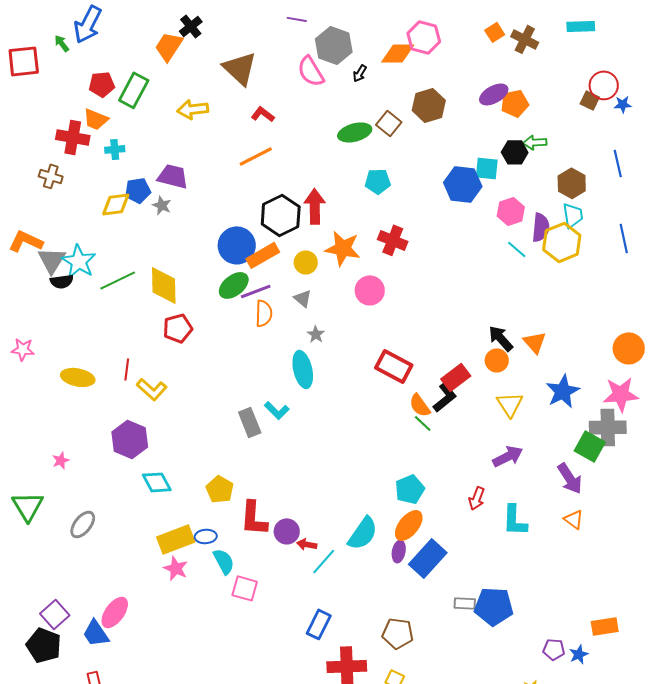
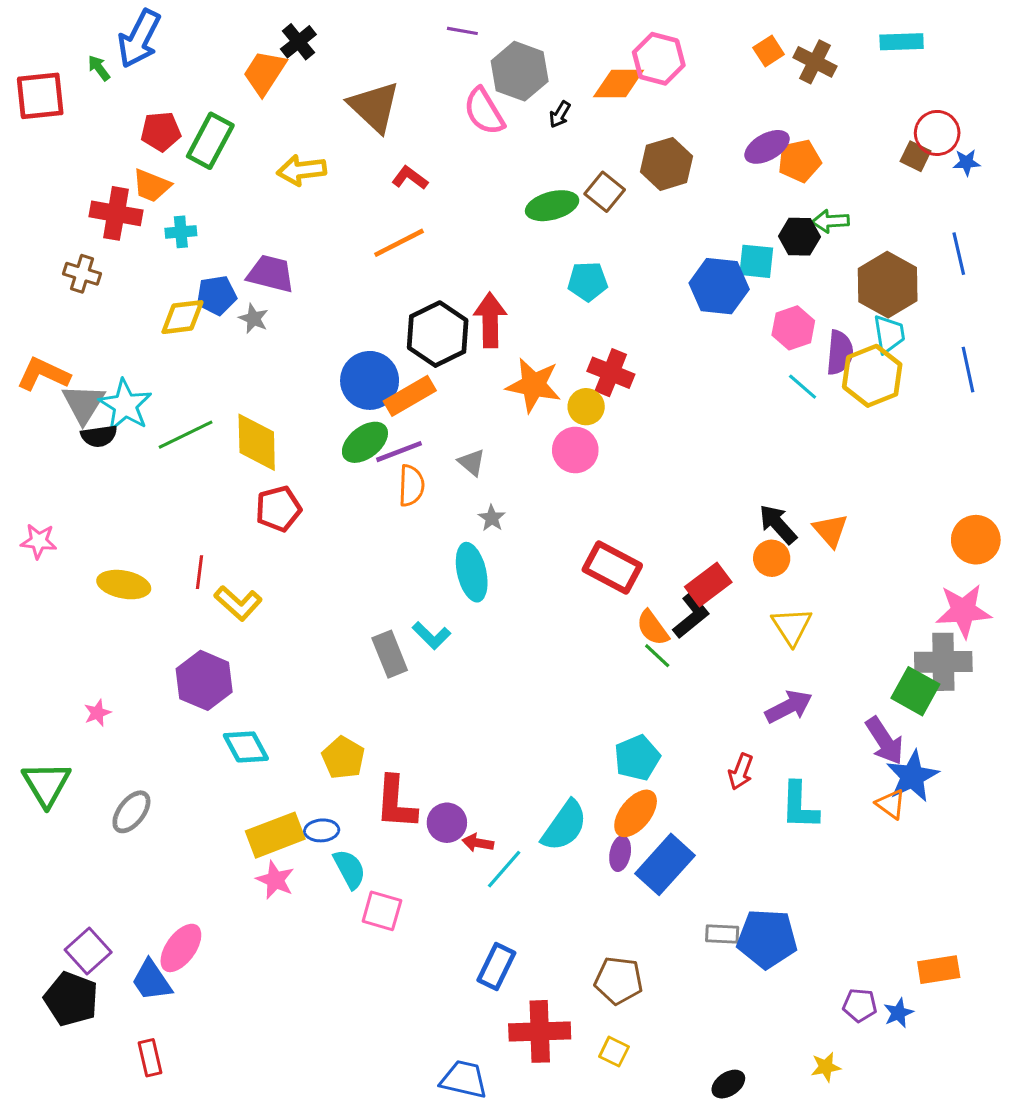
brown hexagon: (572, 183) -> (888, 285), size x1.4
yellow circle: (306, 262) -> (586, 407), moved
blue star: (563, 391) -> (912, 776), moved

